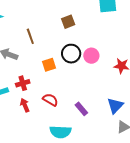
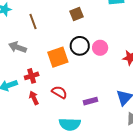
brown line: (30, 36) -> (33, 22), moved
orange square: (49, 65) -> (58, 57), size x1.5
purple rectangle: (81, 109) -> (90, 101), turned -64

